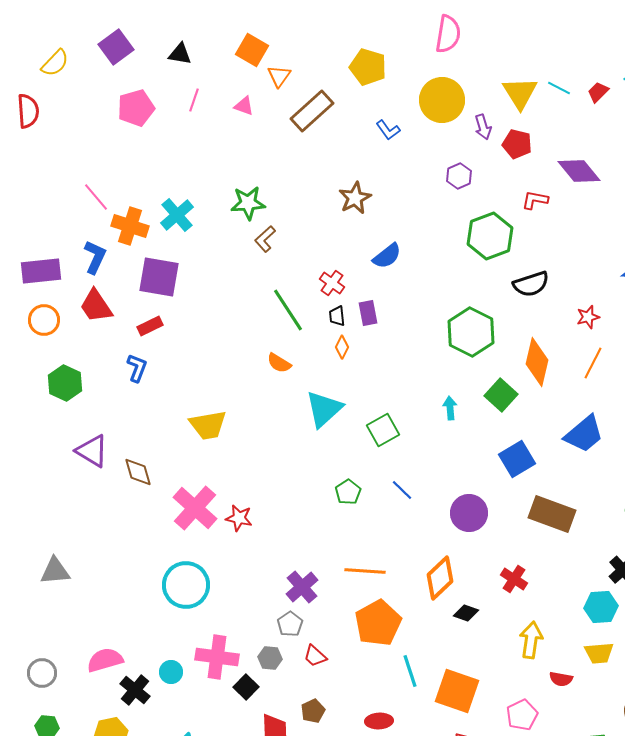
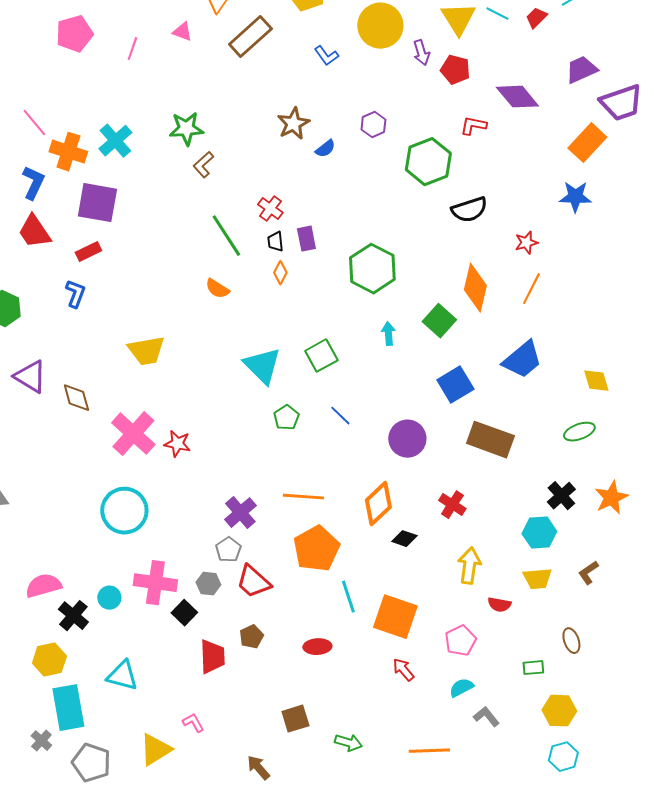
pink line: (194, 100) -> (132, 49), moved
purple hexagon: (459, 176) -> (373, 125), moved
blue semicircle: (387, 256) -> (325, 149), moved, size x0.7
green hexagon: (471, 332) -> (372, 269), moved
cyan triangle: (324, 409) -> (262, 366), moved, turned -33
red trapezoid: (315, 656) -> (253, 582), size x1.5

